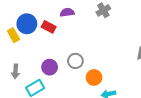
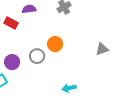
orange circle: (94, 77) -> (55, 44), moved

